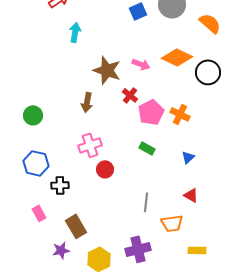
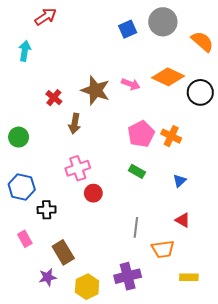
cyan arrow: (75, 32) -> (25, 51), moved
red cross: (130, 95) -> (54, 98), moved

